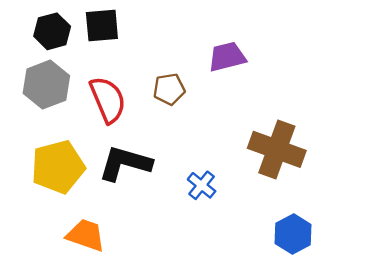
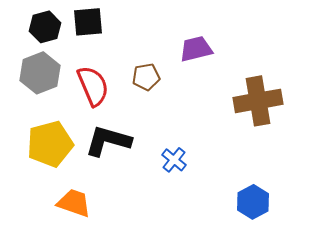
brown cross: (277, 149) -> (258, 101), moved, turned -30

